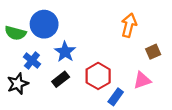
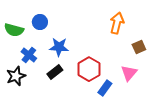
blue circle: (44, 24) -> (40, 22), size x0.6
blue star: (65, 52) -> (59, 47), turned -30
pink triangle: (142, 80) -> (129, 73), turned -30

